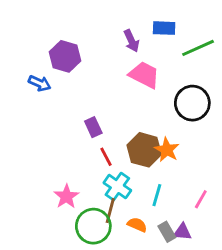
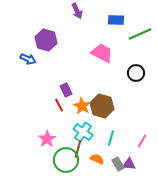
purple arrow: (132, 41) -> (77, 11), moved
black circle: (192, 103) -> (136, 73), size x0.7
orange star: (167, 150) -> (82, 106), moved
red line: (106, 157) -> (59, 105), moved

